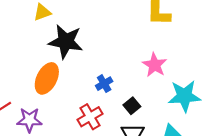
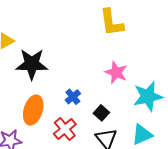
orange ellipse: (47, 78) -> (33, 110), moved

